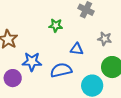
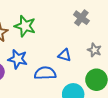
green star: (56, 25) -> (25, 26), moved, size x1.5

